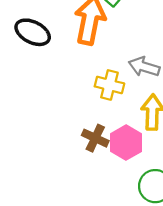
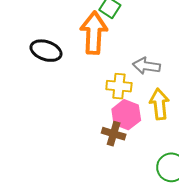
pink hexagon: (126, 143) -> (126, 115), moved

